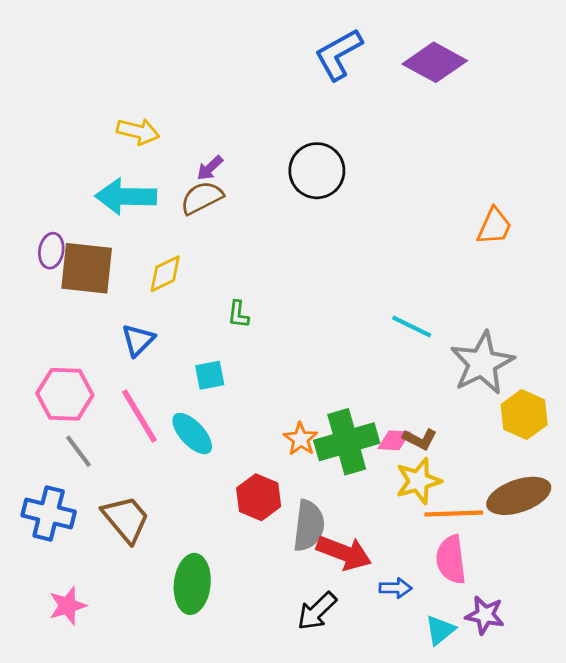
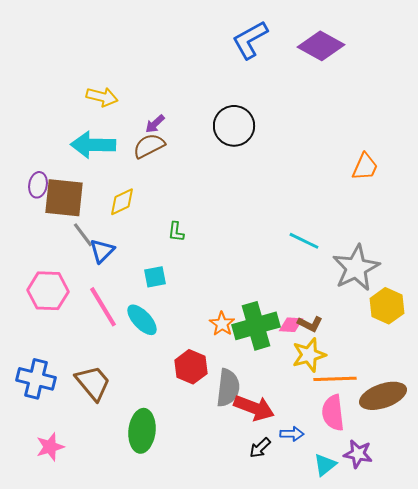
gray line: (78, 451) -> (83, 235), moved
brown ellipse: (519, 496) -> (383, 396), moved
black arrow: (317, 611) -> (260, 448), moved, size x0.7

